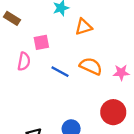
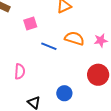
pink semicircle: (24, 61) -> (20, 71), moved

